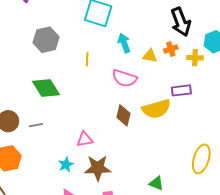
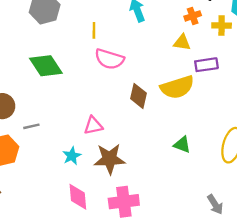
yellow triangle: (150, 56) -> (182, 42), moved
pink semicircle: (124, 78) -> (109, 59), moved
gray line: (36, 125) -> (31, 126), moved
green triangle: (156, 183) -> (182, 145), moved

